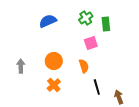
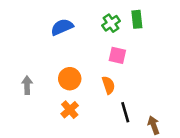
green rectangle: (106, 24) -> (137, 19), moved
pink square: (91, 43) -> (117, 55), turned 32

